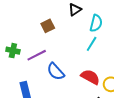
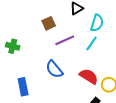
purple line: (37, 55) -> (65, 40), moved

